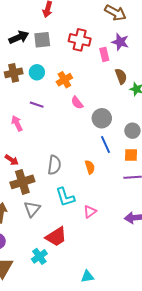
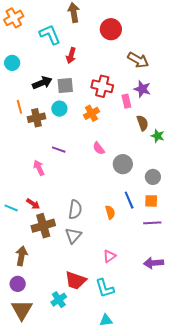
cyan circle: (37, 72) -> (59, 109), moved
orange cross: (64, 80) -> (91, 113), moved
blue line: (105, 144) -> (129, 200), moved
cyan L-shape: (65, 197) -> (105, 288), moved
gray triangle: (32, 209) -> (73, 235), moved
red trapezoid: (56, 237) -> (76, 280), turned 50

